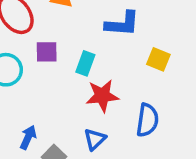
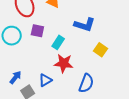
blue triangle: (95, 139) -> (45, 80), moved

